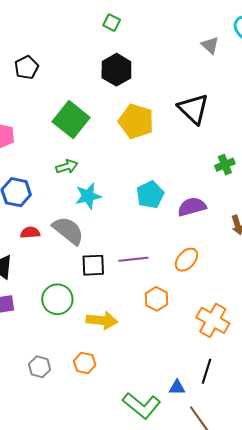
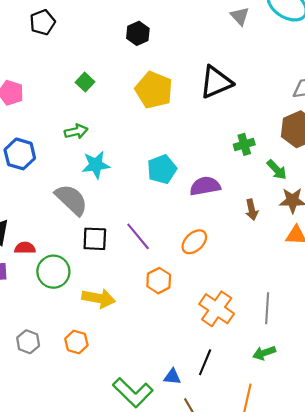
black hexagon: (116, 70) -> (138, 33), size x0.7
black triangle: (193, 109) -> (216, 82), turned 48
green square: (71, 120) -> (85, 82), size x0.5
red semicircle: (30, 233) -> (25, 248), moved
purple line: (133, 259) -> (138, 236), turned 52

